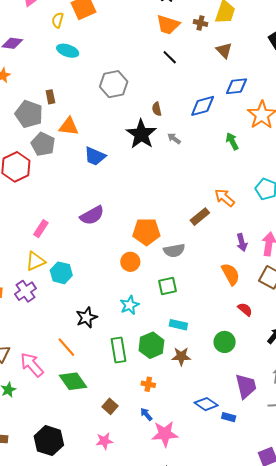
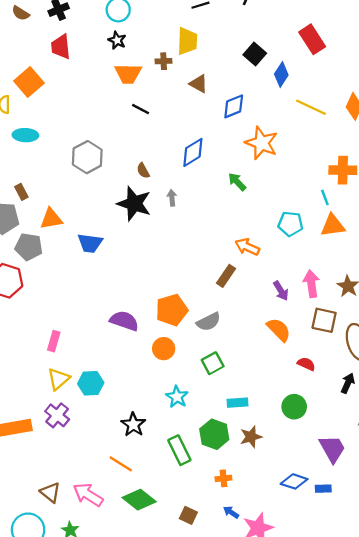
blue diamond: (236, 86) -> (234, 106), moved
gray arrow: (174, 138) -> (172, 198), turned 64
purple semicircle: (92, 215) -> (124, 321), moved, turned -115

